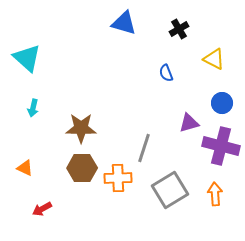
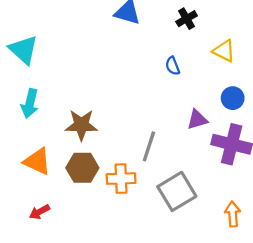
cyan arrow: (33, 108) -> (30, 103), size x1.5
orange triangle: (25, 168) -> (37, 161), moved, size x1.6
orange arrow: (215, 194) -> (233, 214), moved

